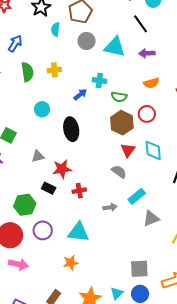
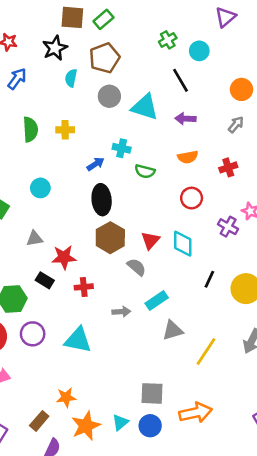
blue arrow: (15, 43) -> (17, 79), moved
cyan circle: (42, 109) -> (40, 188), moved
red circle: (147, 114) -> (192, 198), moved
brown hexagon: (122, 123) -> (110, 238), moved
black ellipse: (71, 129) -> (102, 200), moved
orange star: (71, 263) -> (66, 397), moved

